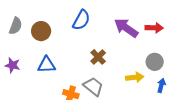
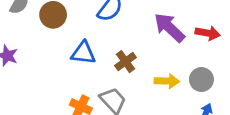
blue triangle: (47, 65) -> (83, 53), moved
yellow arrow: (135, 77) -> (167, 81), moved

